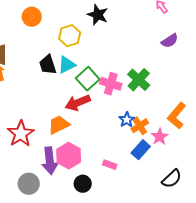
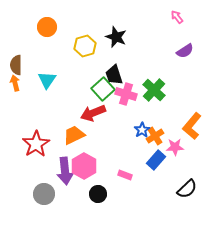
black star: (98, 15) -> (116, 37), moved
black trapezoid: (48, 65) -> (114, 75), moved
cyan triangle: (67, 65) -> (47, 80), moved, turned -30
pink star: (160, 137) -> (175, 147), turned 30

